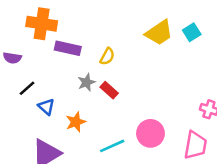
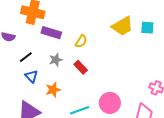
cyan square: (192, 32) -> (147, 28), turned 32
gray star: (86, 82) -> (56, 60), moved
black line: (27, 88) -> (26, 57), moved

